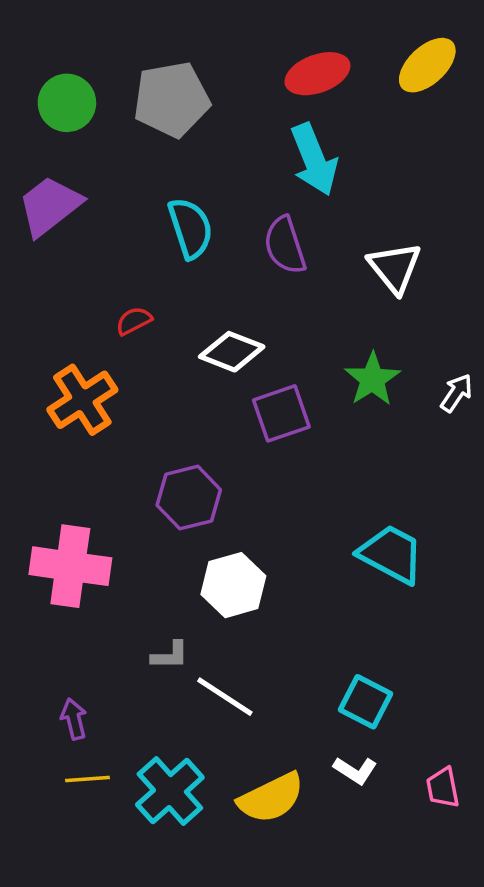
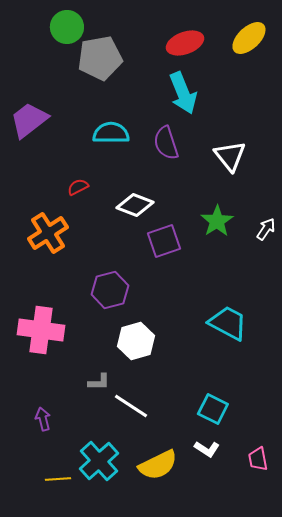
green circle: (67, 103) -> (67, 27), moved
cyan semicircle: (190, 228) -> (111, 133), turned -72
yellow line: (88, 779) -> (58, 479), moved

